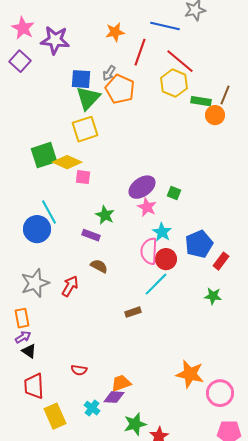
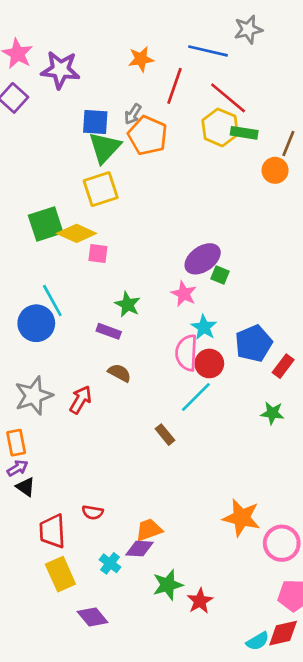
green rectangle: (201, 101) -> (244, 133), moved
purple ellipse: (142, 187) -> (203, 259), moved
brown rectangle: (133, 312) -> (165, 435), turned 70
red trapezoid: (34, 386) -> (52, 531), moved

